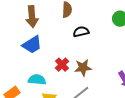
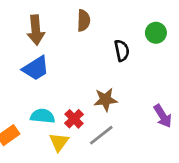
black semicircle: (81, 32) -> (122, 51), moved, turned 91
red cross: (62, 65) -> (74, 119), moved

